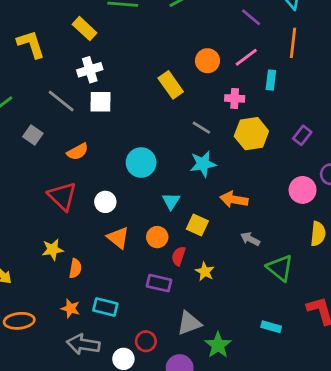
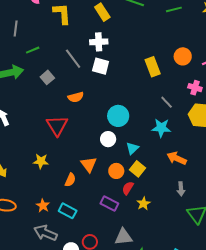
white circle: (105, 202) -> (108, 139), moved
yellow square: (197, 225) -> (138, 169), moved
gray arrow: (250, 239) -> (181, 189), turned -136
orange semicircle: (75, 268) -> (70, 180), moved

